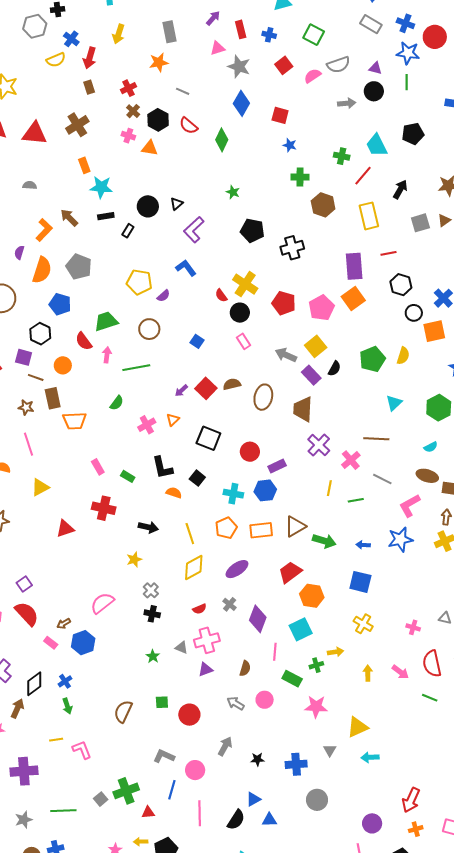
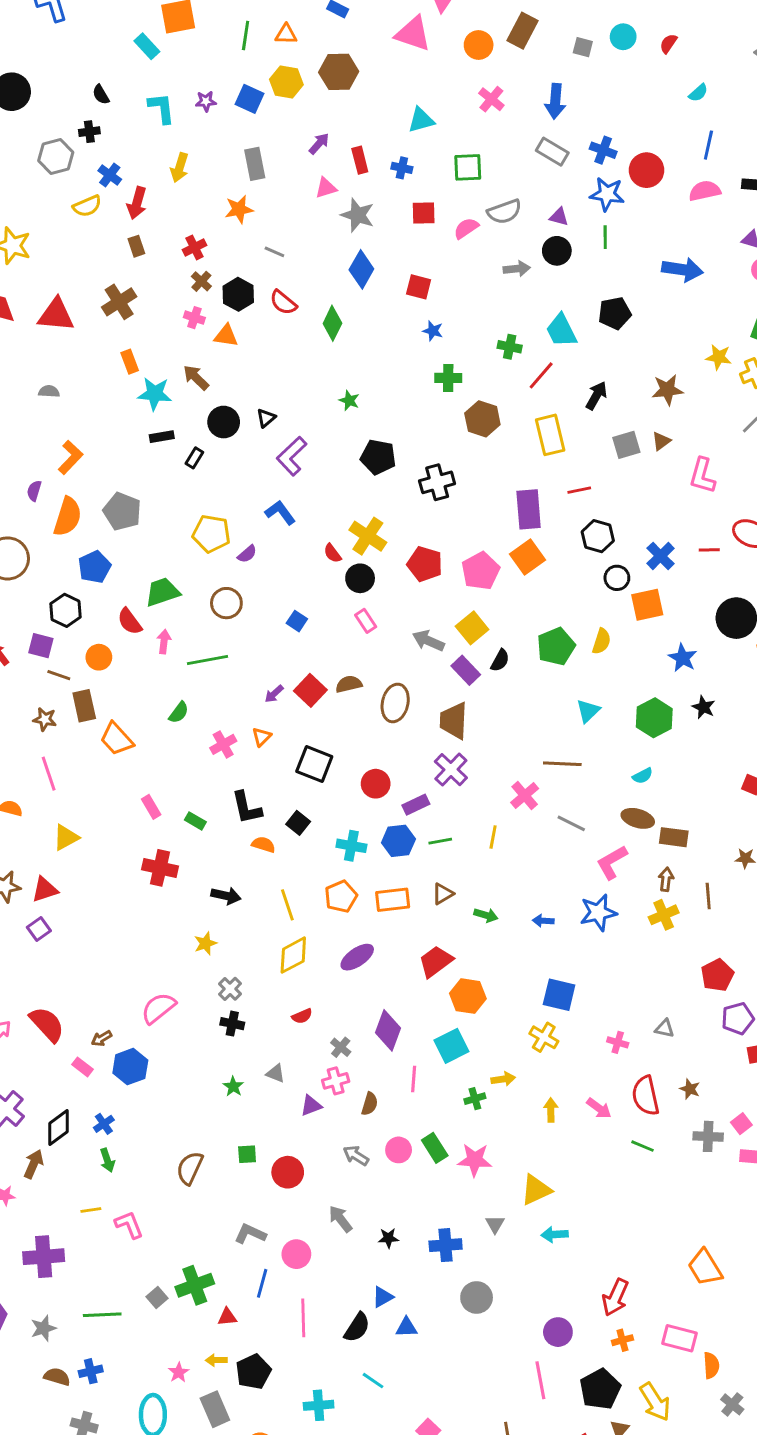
green square: (314, 35) -> (468, 167), turned -30
red square: (284, 65) -> (424, 213), turned 36
brown arrow: (69, 218) -> (196, 378), moved
blue pentagon: (60, 304) -> (94, 567), turned 30
orange trapezoid: (75, 421) -> (117, 739), turned 50
purple cross: (319, 445) -> (451, 770), moved
green line: (356, 500) -> (440, 841), moved
brown triangle: (295, 526) -> (443, 894), size x0.7
red triangle: (65, 529) -> (45, 890), moved
green arrow: (324, 541) -> (486, 915), size x0.7
blue square: (360, 582) -> (559, 995), moved
purple square: (24, 584) -> (39, 929), moved
gray cross: (230, 604) -> (341, 1047), moved
pink cross: (207, 640) -> (336, 1081), moved, size x0.7
green rectangle: (292, 679) -> (435, 1148), moved, turned 30
gray arrow: (225, 746) -> (340, 1219), turned -66

